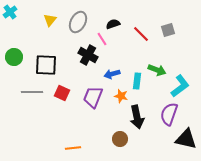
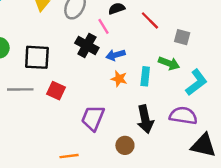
gray square: (168, 30) -> (182, 37), moved, turned 32
blue arrow: (112, 74) -> (115, 55), moved
orange star: (121, 96) -> (119, 79), moved
purple trapezoid: (93, 97) -> (93, 118), moved
purple semicircle: (169, 114) -> (183, 116), turned 80

